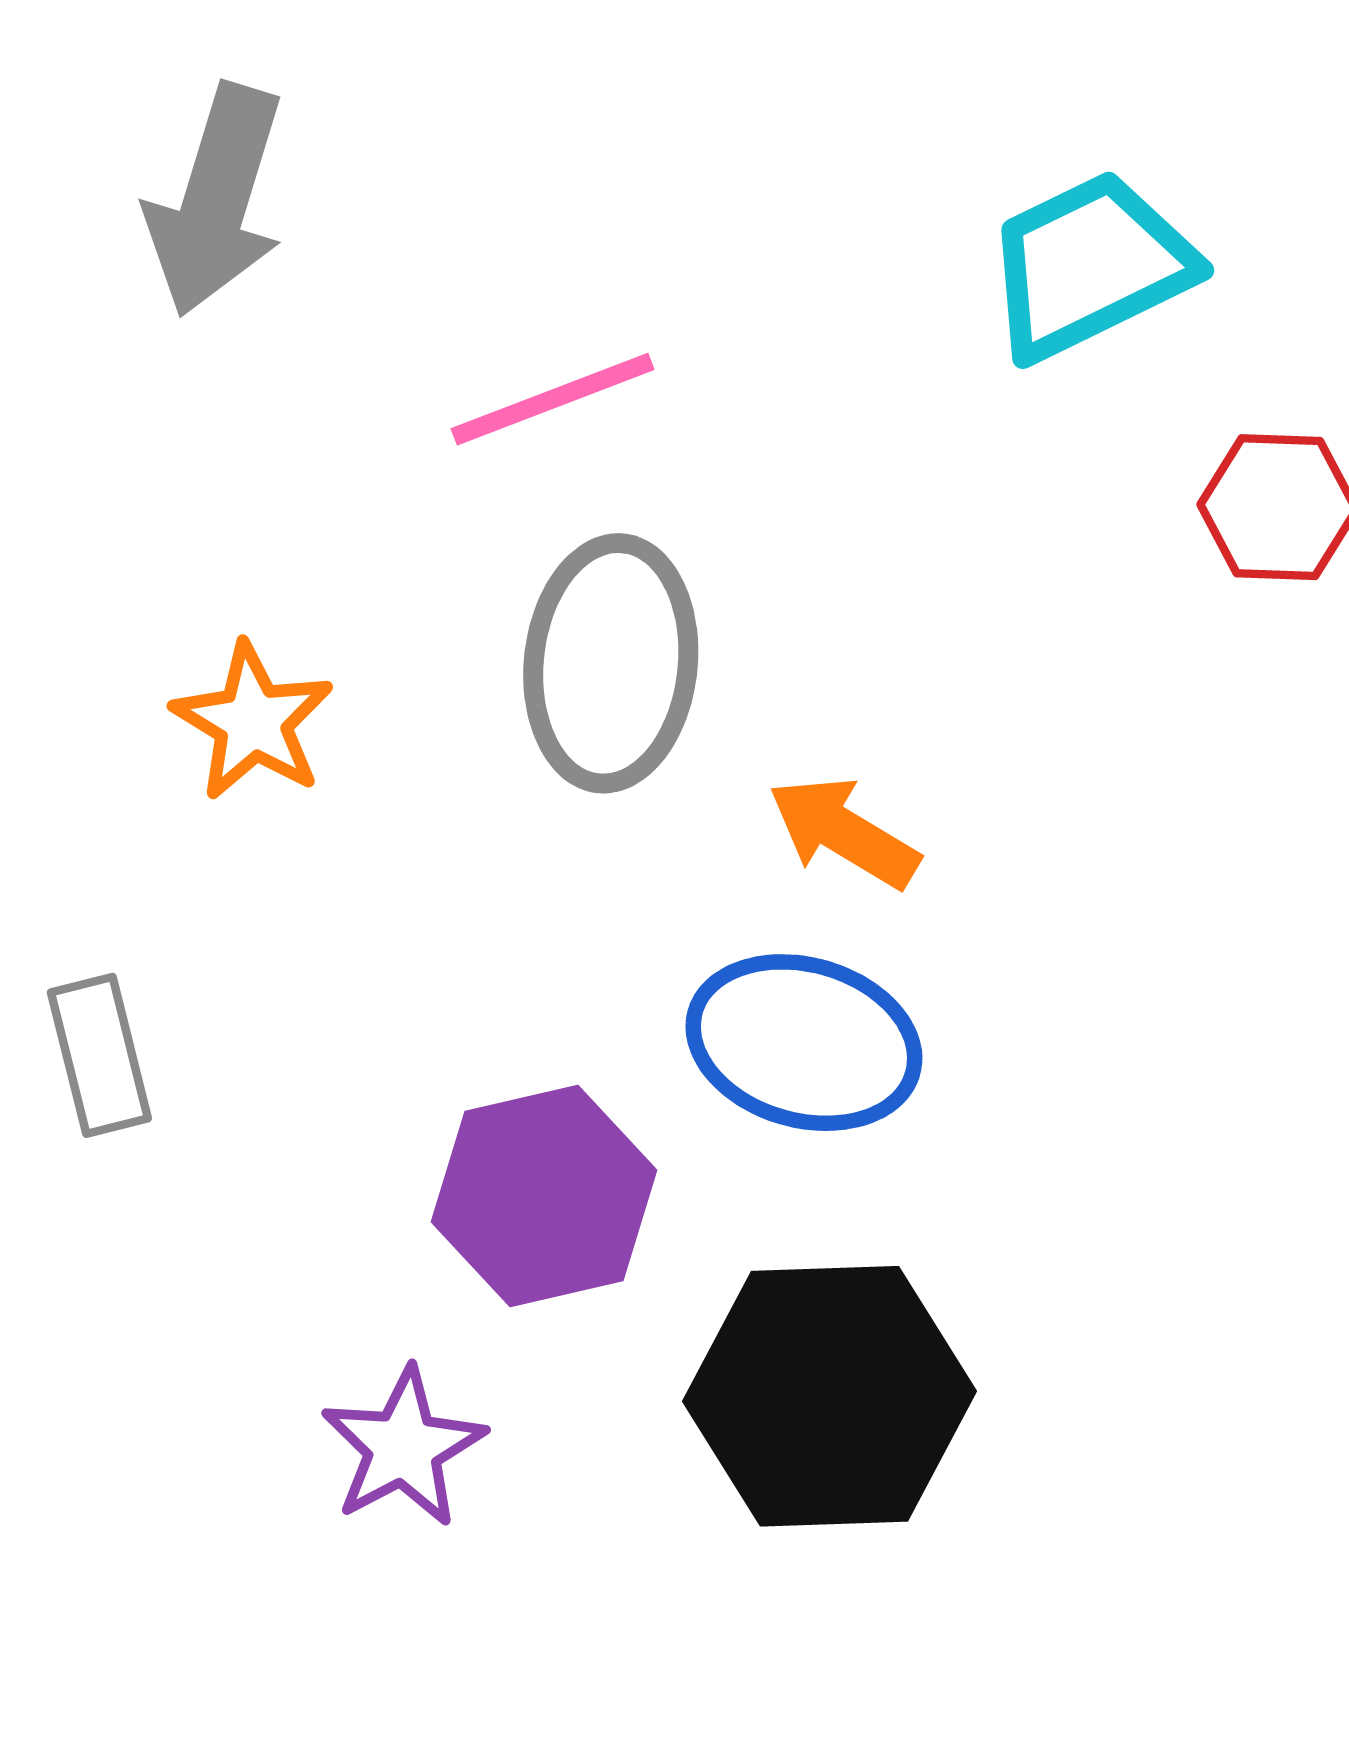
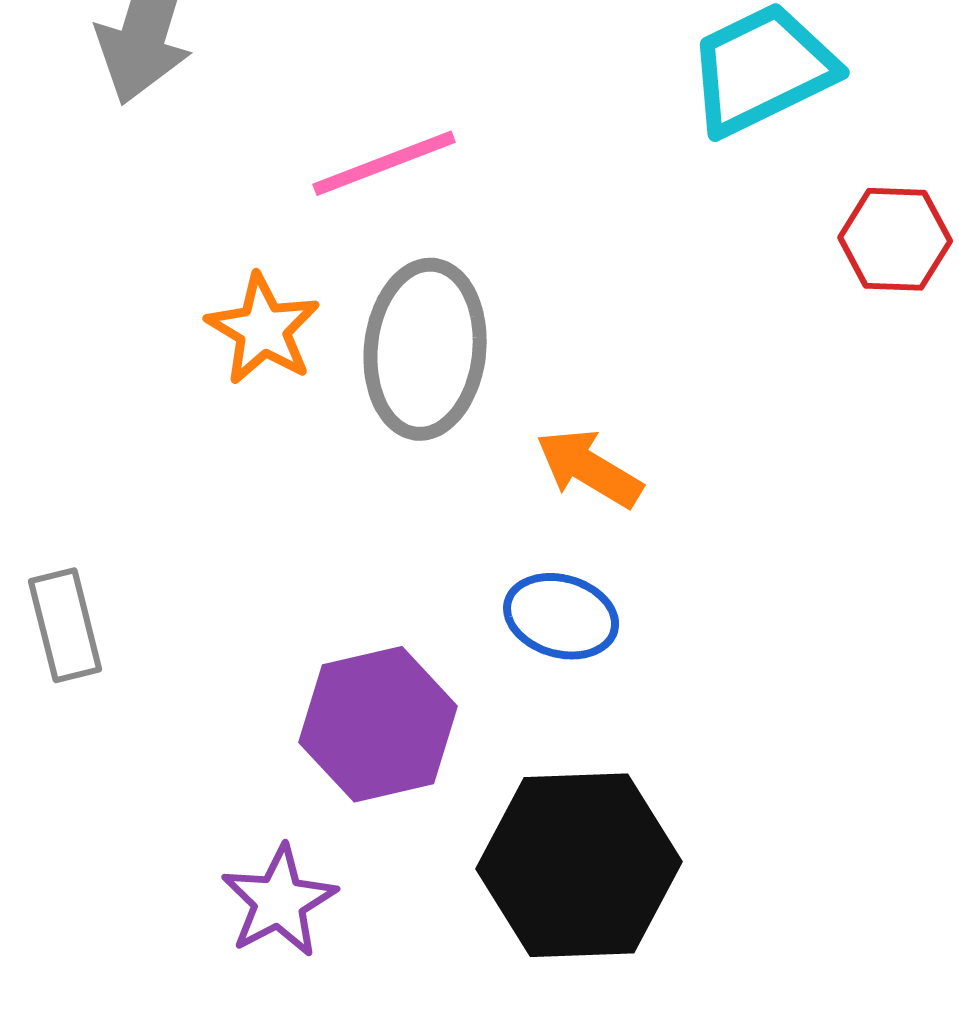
orange star: (253, 722) -> (263, 329), moved
blue ellipse: (804, 1043) -> (561, 616), size x0.7

